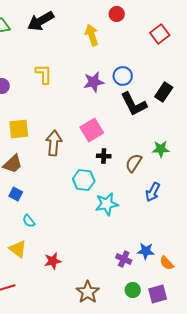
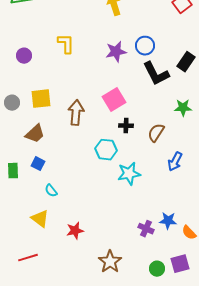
green star: (161, 149) -> (183, 108), moved
green circle: (133, 290) -> (157, 269), moved

